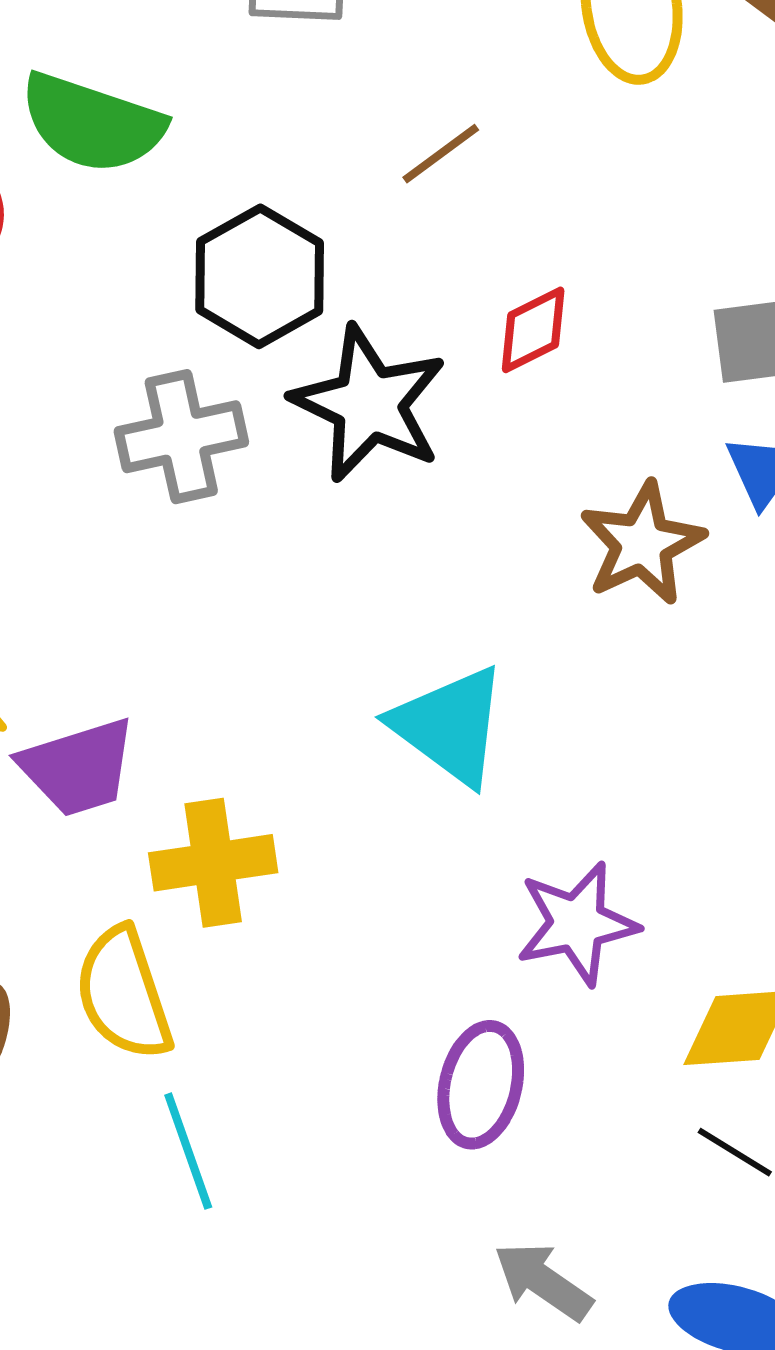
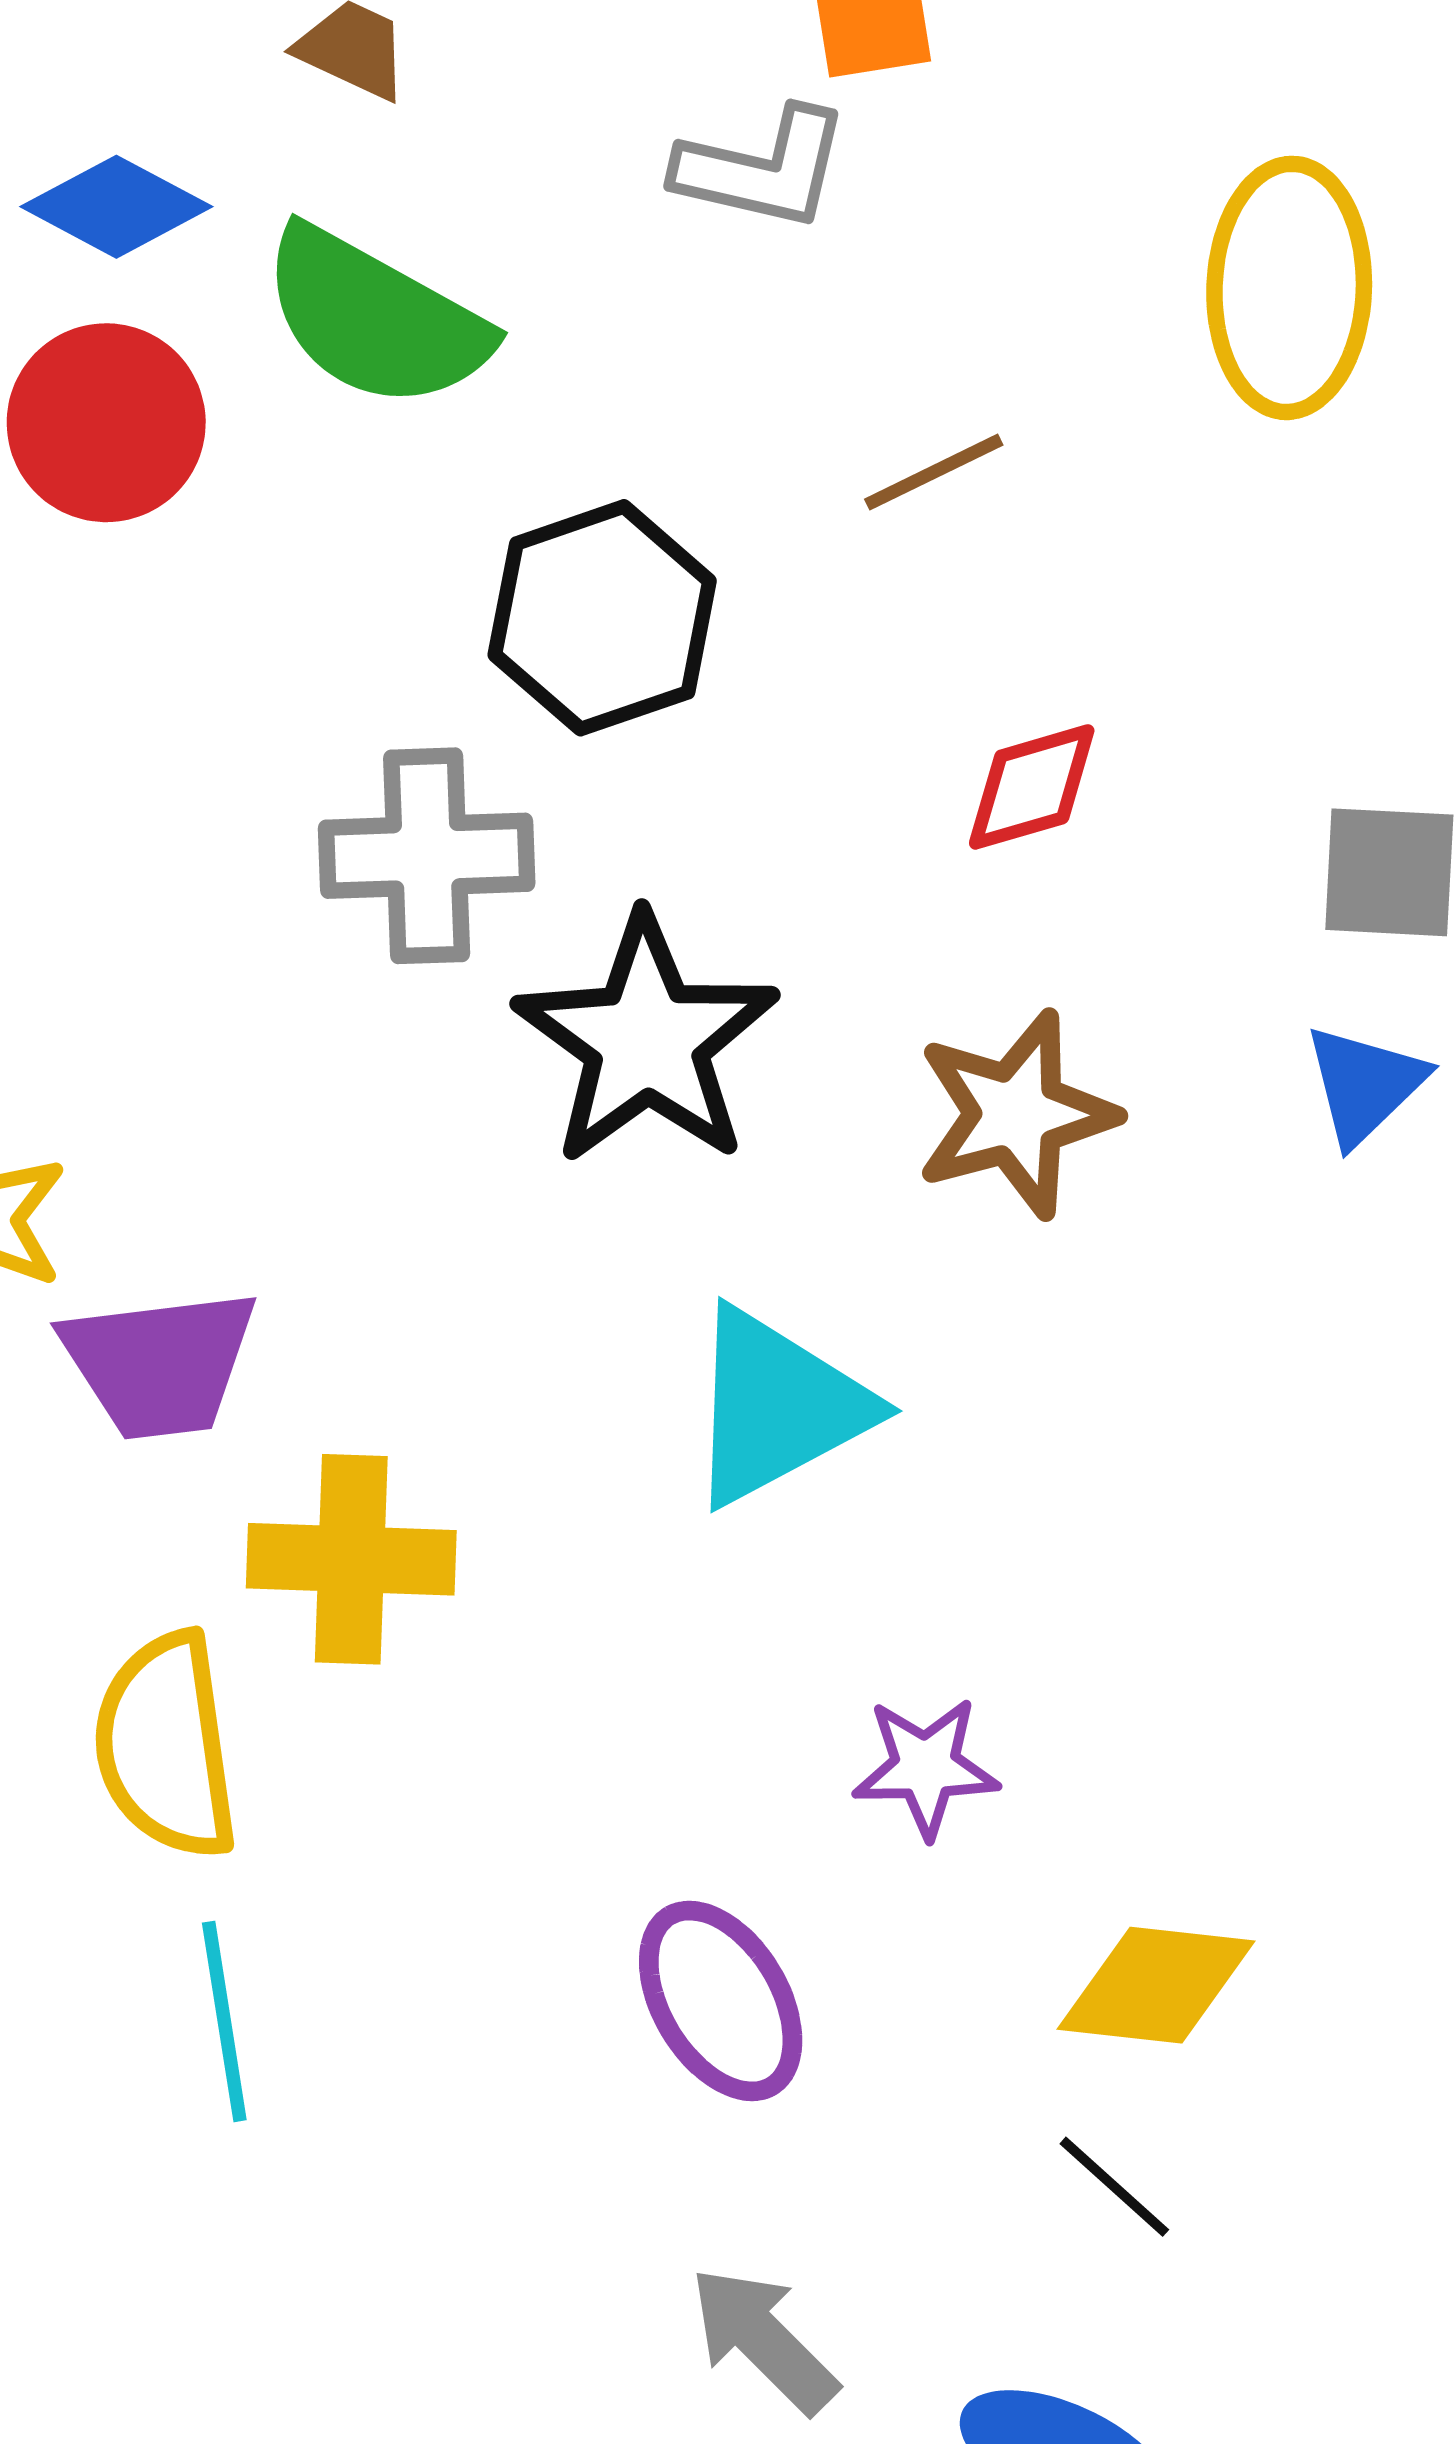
black star: (369, 404) -> (647, 1041), moved
brown star: (642, 544) -> (1016, 1114), moved
cyan triangle: (450, 726) -> (777, 1407), turned 45
purple star: (577, 924) -> (926, 1767), size x0.7
purple ellipse: (481, 1085) -> (721, 2001), turned -55

